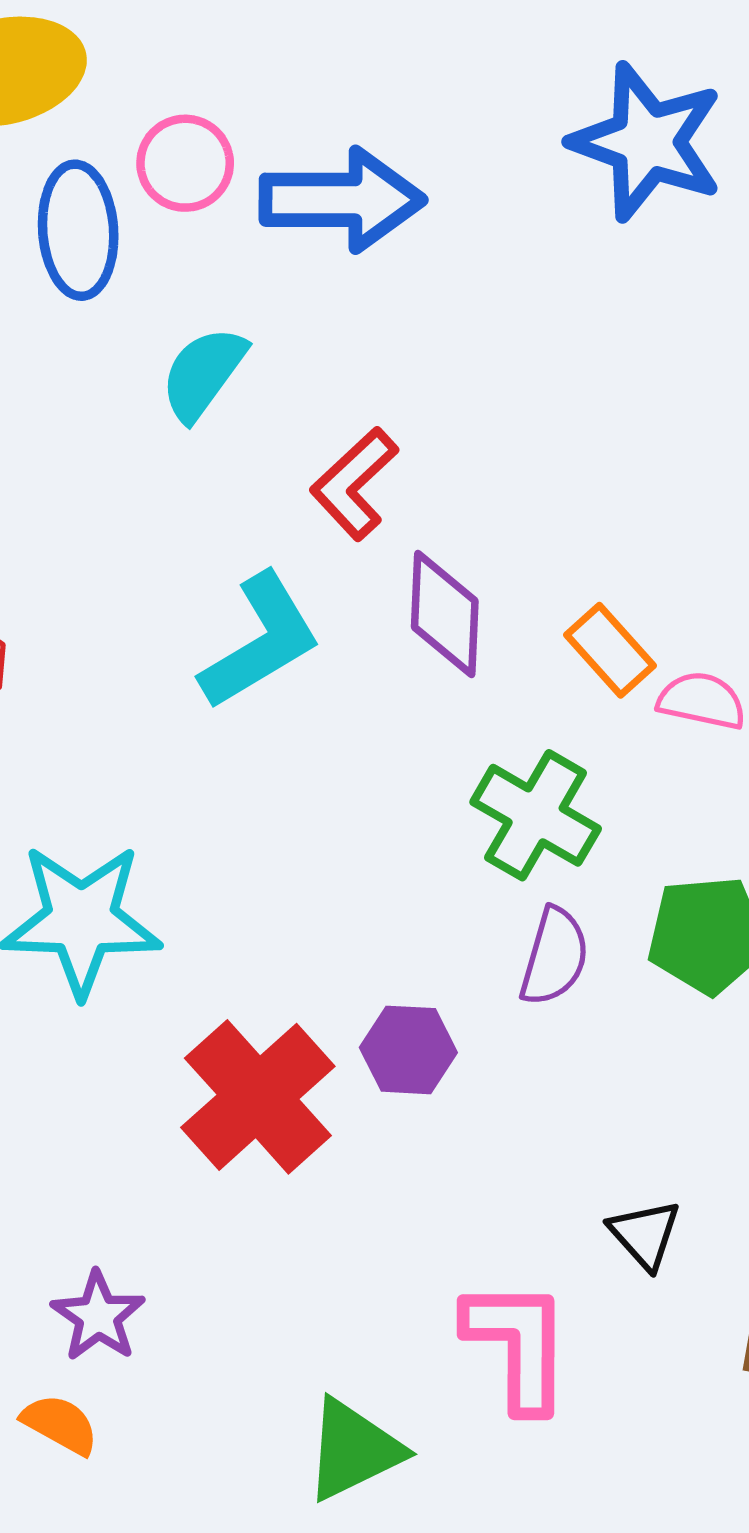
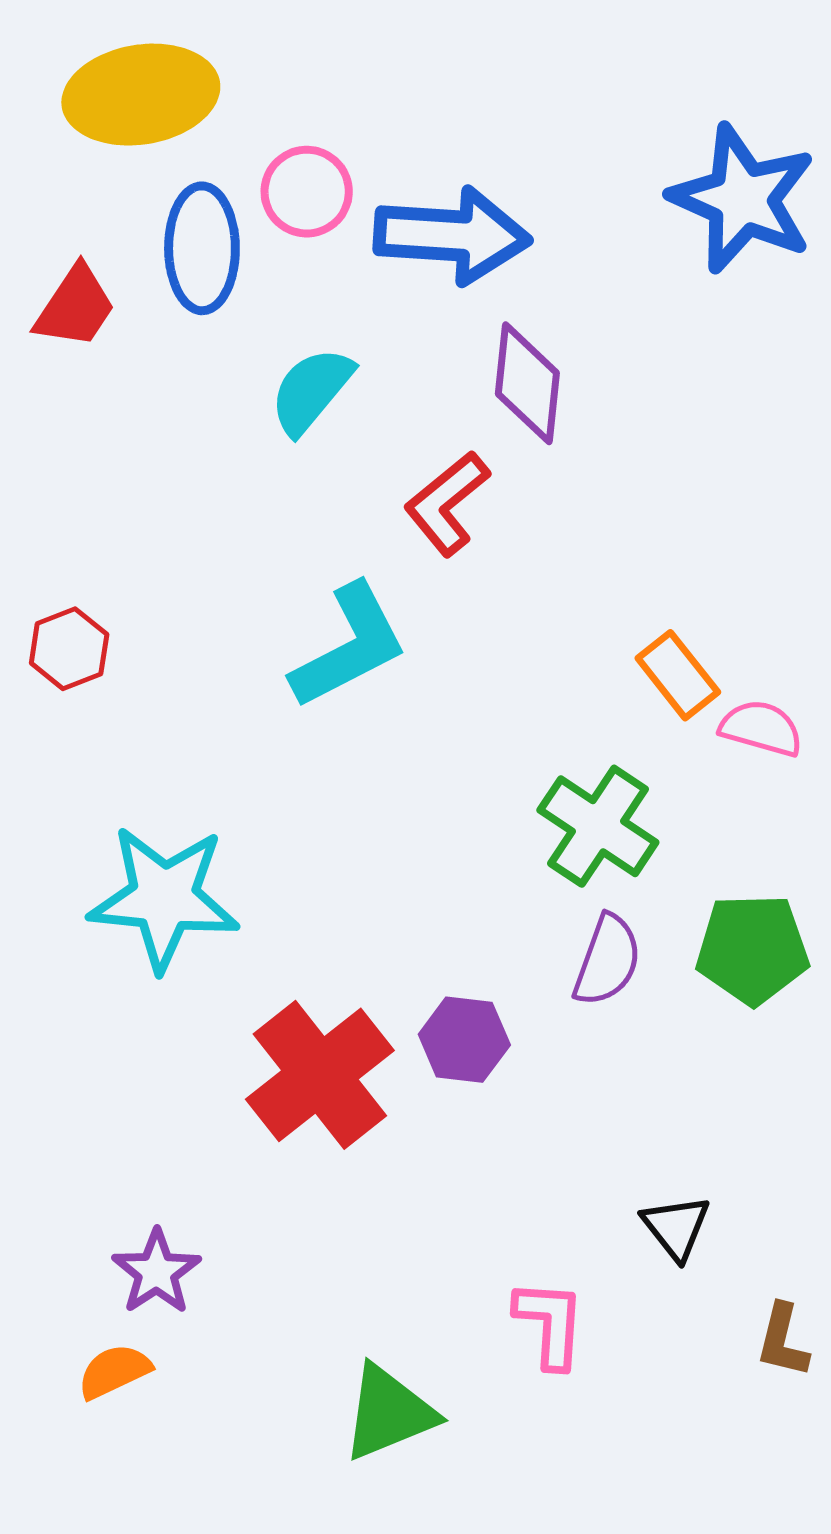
purple diamond: (445, 614) -> (527, 383), moved
pink L-shape: (518, 1345) -> (550, 1324), size x0.7
orange semicircle: (60, 1424) -> (114, 1371), turned -58

